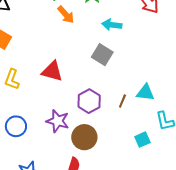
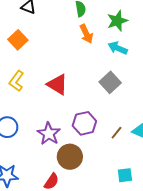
cyan arrow: (112, 25) -> (118, 48), moved

